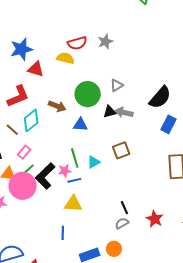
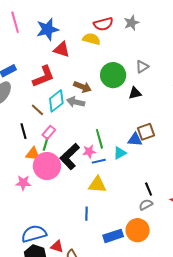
gray arrow: (124, 112) -> (76, 102), moved
blue triangle: (80, 125) -> (135, 140), moved
cyan triangle: (94, 162) -> (120, 153), moved
green line: (28, 170) -> (46, 144), moved, turned -32
orange circle: (114, 249) -> (138, 230), size x1.5

